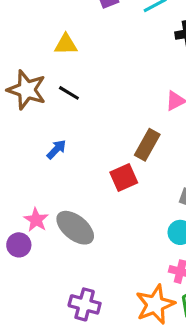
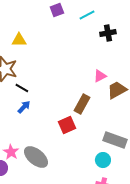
yellow triangle: (66, 44) -> (19, 40), moved
black line: (69, 93) -> (22, 88), moved

